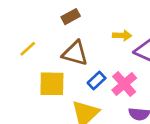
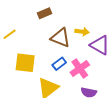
brown triangle: (75, 53) -> (60, 38), moved

